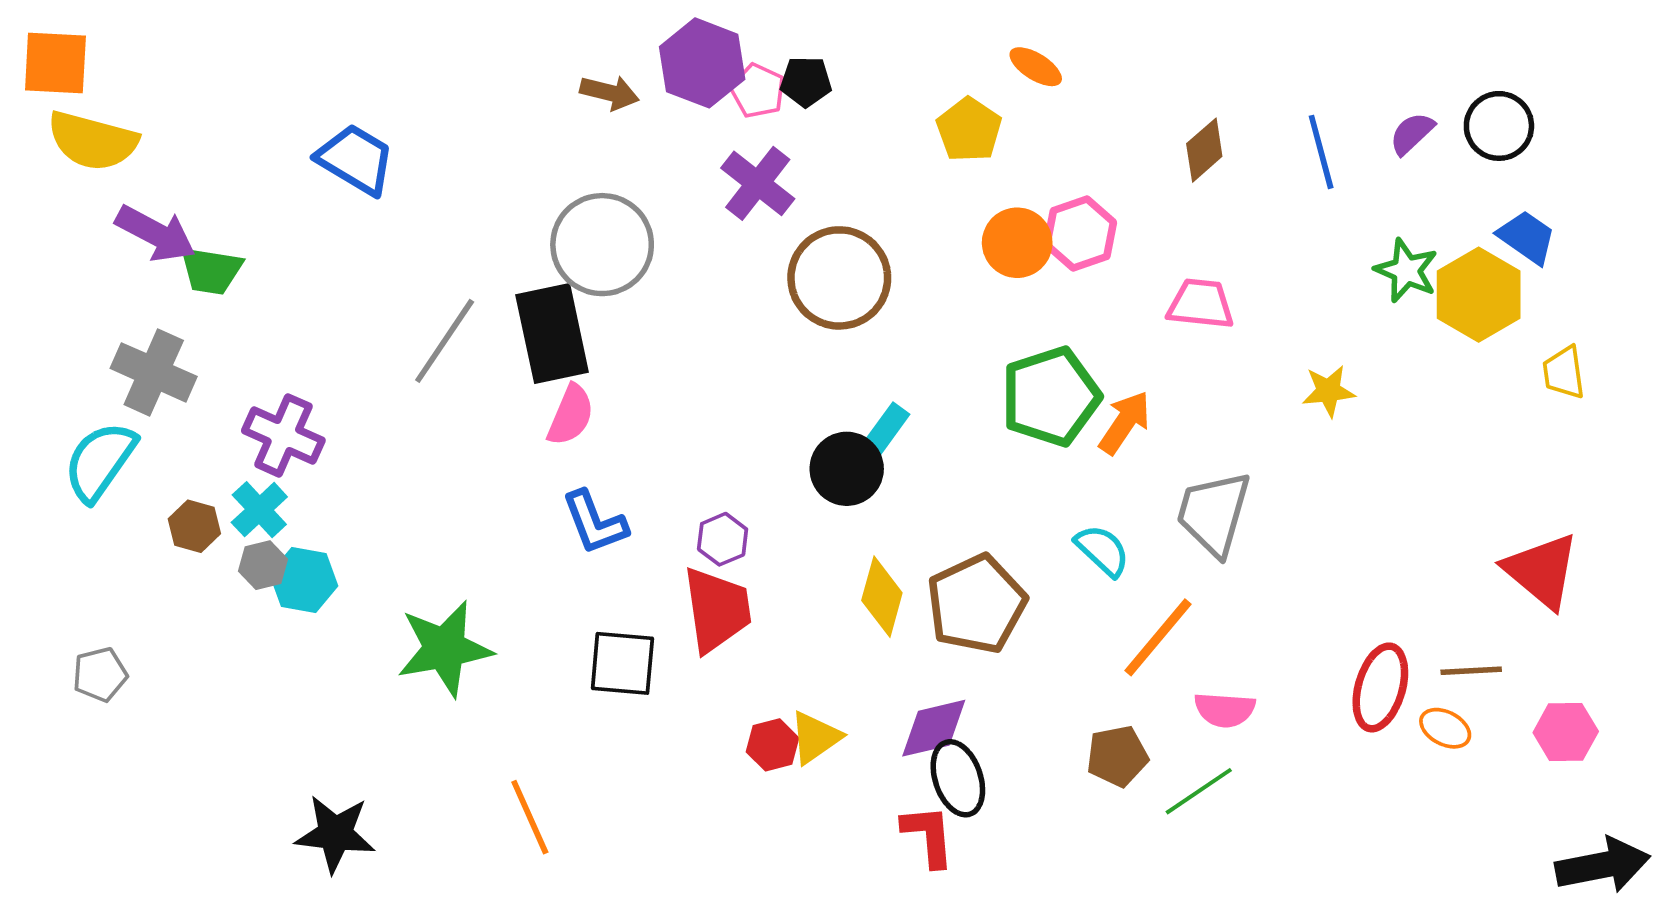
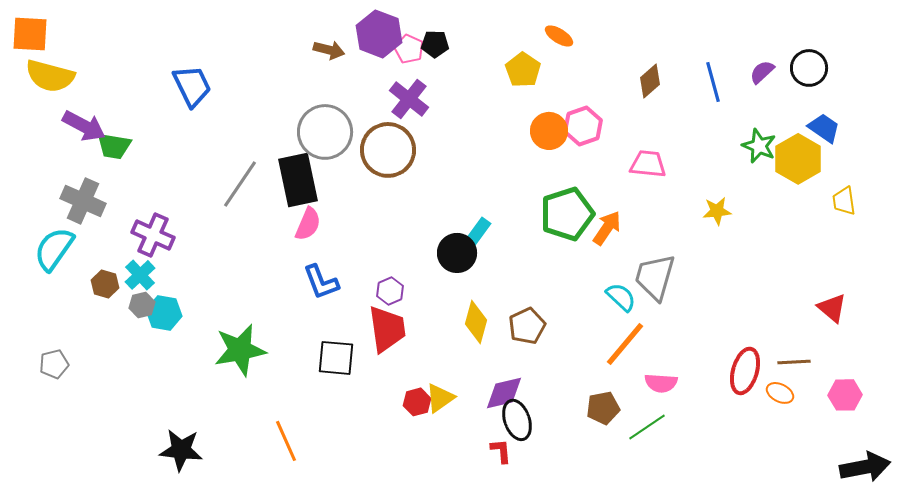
blue trapezoid: (356, 159) -> (192, 86), turned 33
brown circle: (839, 278) -> (388, 150), moved
cyan semicircle: (1102, 550) -> (621, 297), moved
red triangle: (1542, 571) -> (832, 308), size x0.7
brown pentagon: (976, 604) -> (527, 326), size x0.7
red L-shape: (928, 836) -> (501, 451), size x0.7

